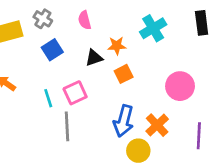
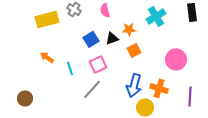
blue square: (52, 50) -> (91, 39), moved
cyan line: (48, 98) -> (70, 68), moved
orange cross: (157, 125) -> (159, 88), turned -30
gray line: (67, 126) -> (92, 89), turned 45

